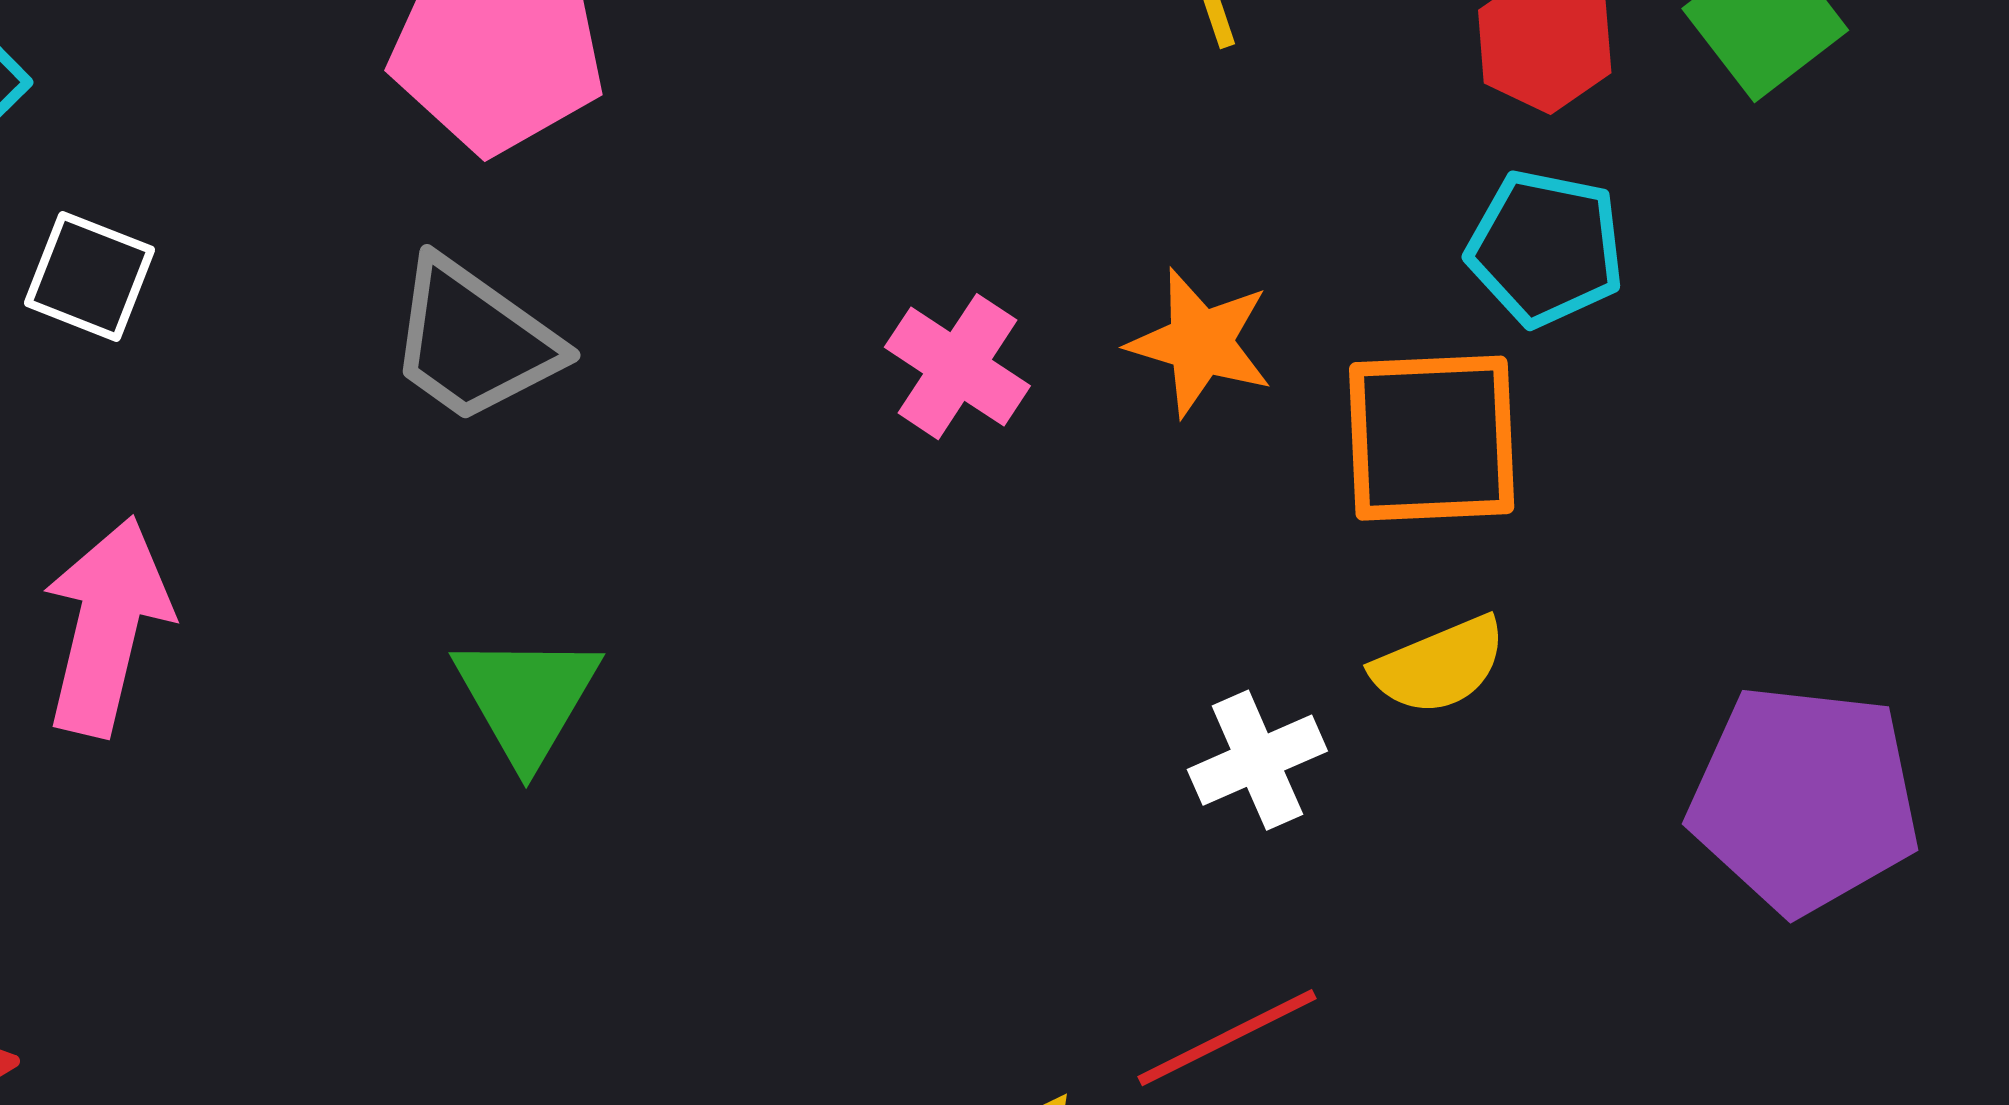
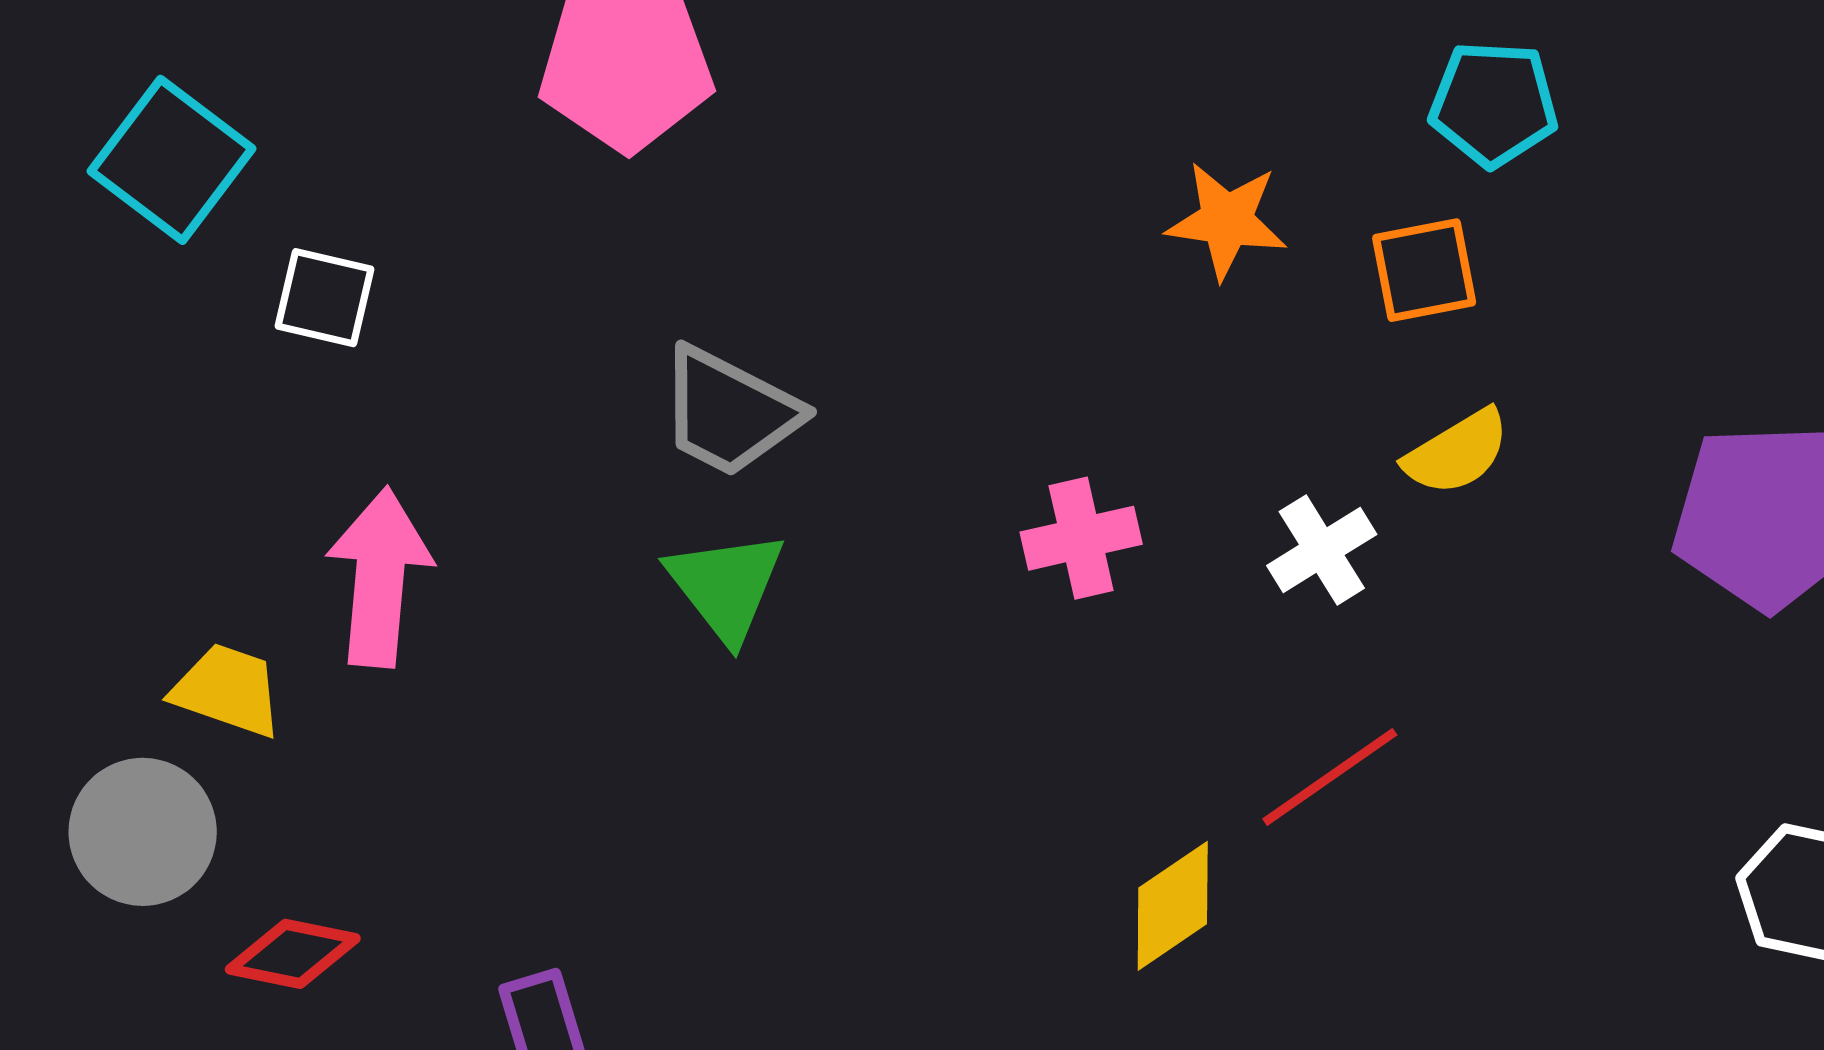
gray trapezoid: (474, 341) -> (729, 412), moved
pink cross: (957, 367) -> (1081, 538), moved, turned -38
orange square: (1432, 438) -> (1424, 270), size x0.7

